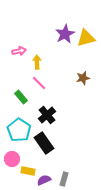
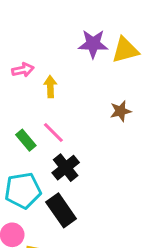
purple star: (65, 34) -> (93, 44), turned 30
pink line: (39, 83) -> (53, 132), moved
cyan pentagon: (19, 130) -> (23, 191), turned 30

